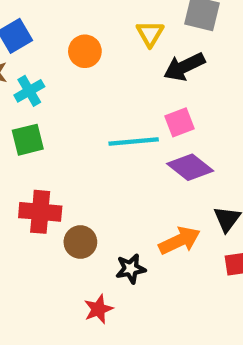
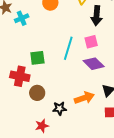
black arrow: (184, 67) -> (97, 16), turned -66
green square: (28, 140) -> (37, 58), moved
cyan line: (134, 141) -> (68, 48), turned -75

